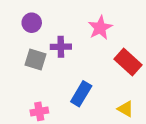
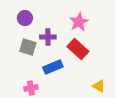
red rectangle: (128, 62) -> (78, 49), moved
blue rectangle: (81, 94) -> (53, 67), moved, turned 36

